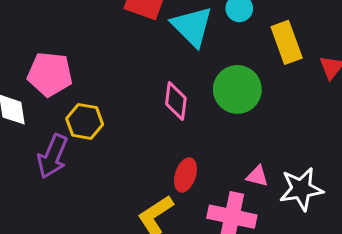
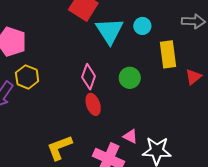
green circle: (237, 89) -> (130, 78), size x0.7
red ellipse: (185, 175) -> (93, 104), moved, turned -50

